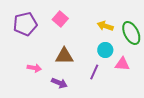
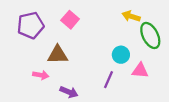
yellow arrow: (105, 26) -> (131, 16), moved
brown triangle: (64, 56) -> (58, 55), moved

